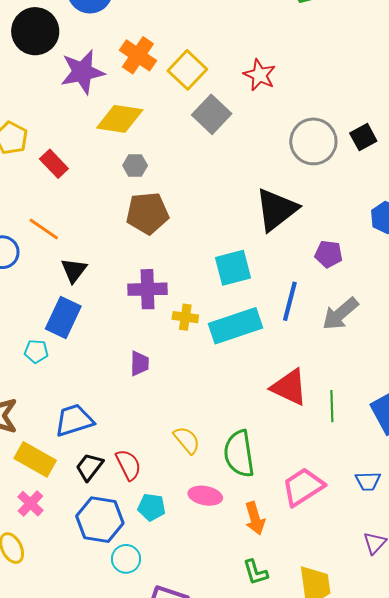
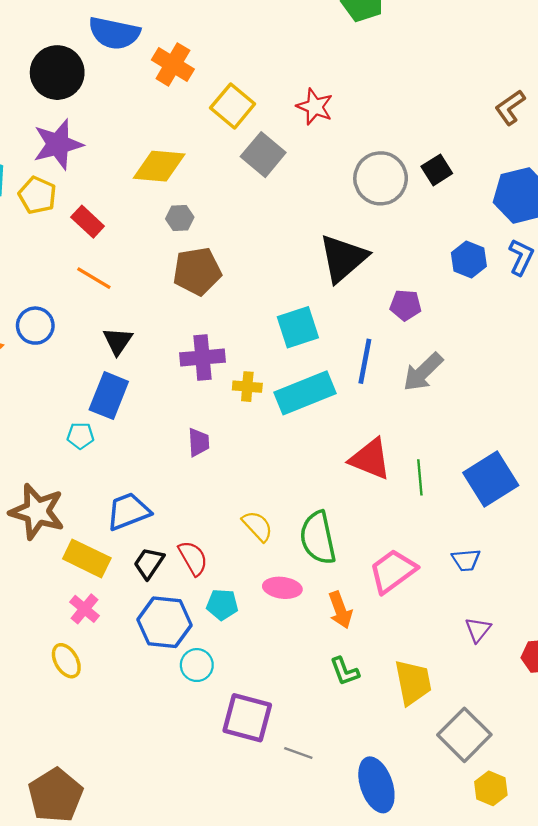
orange cross: (138, 55) -> (173, 64), moved
purple star: (82, 72) -> (58, 144), moved
orange line: (44, 229) -> (94, 278), moved

